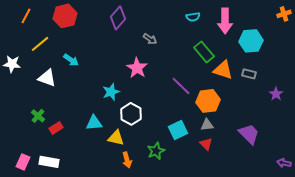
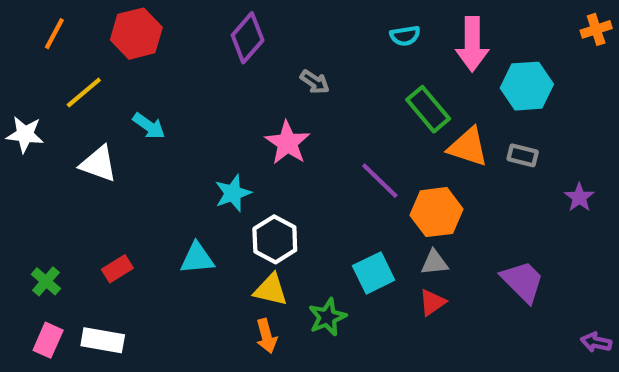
green cross: (38, 116) -> (46, 281), moved
yellow triangle: (116, 138) -> (271, 290), moved
red triangle: (206, 144) -> (432, 302), turned 40

